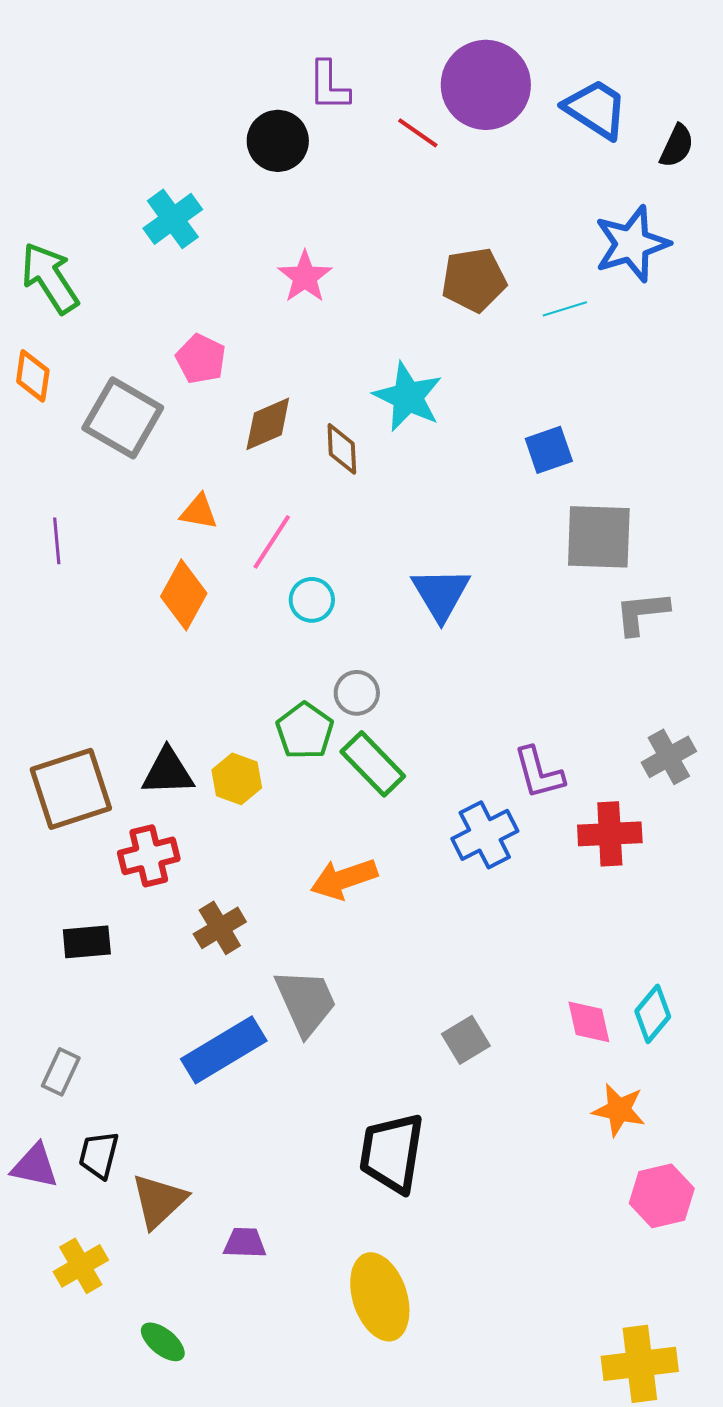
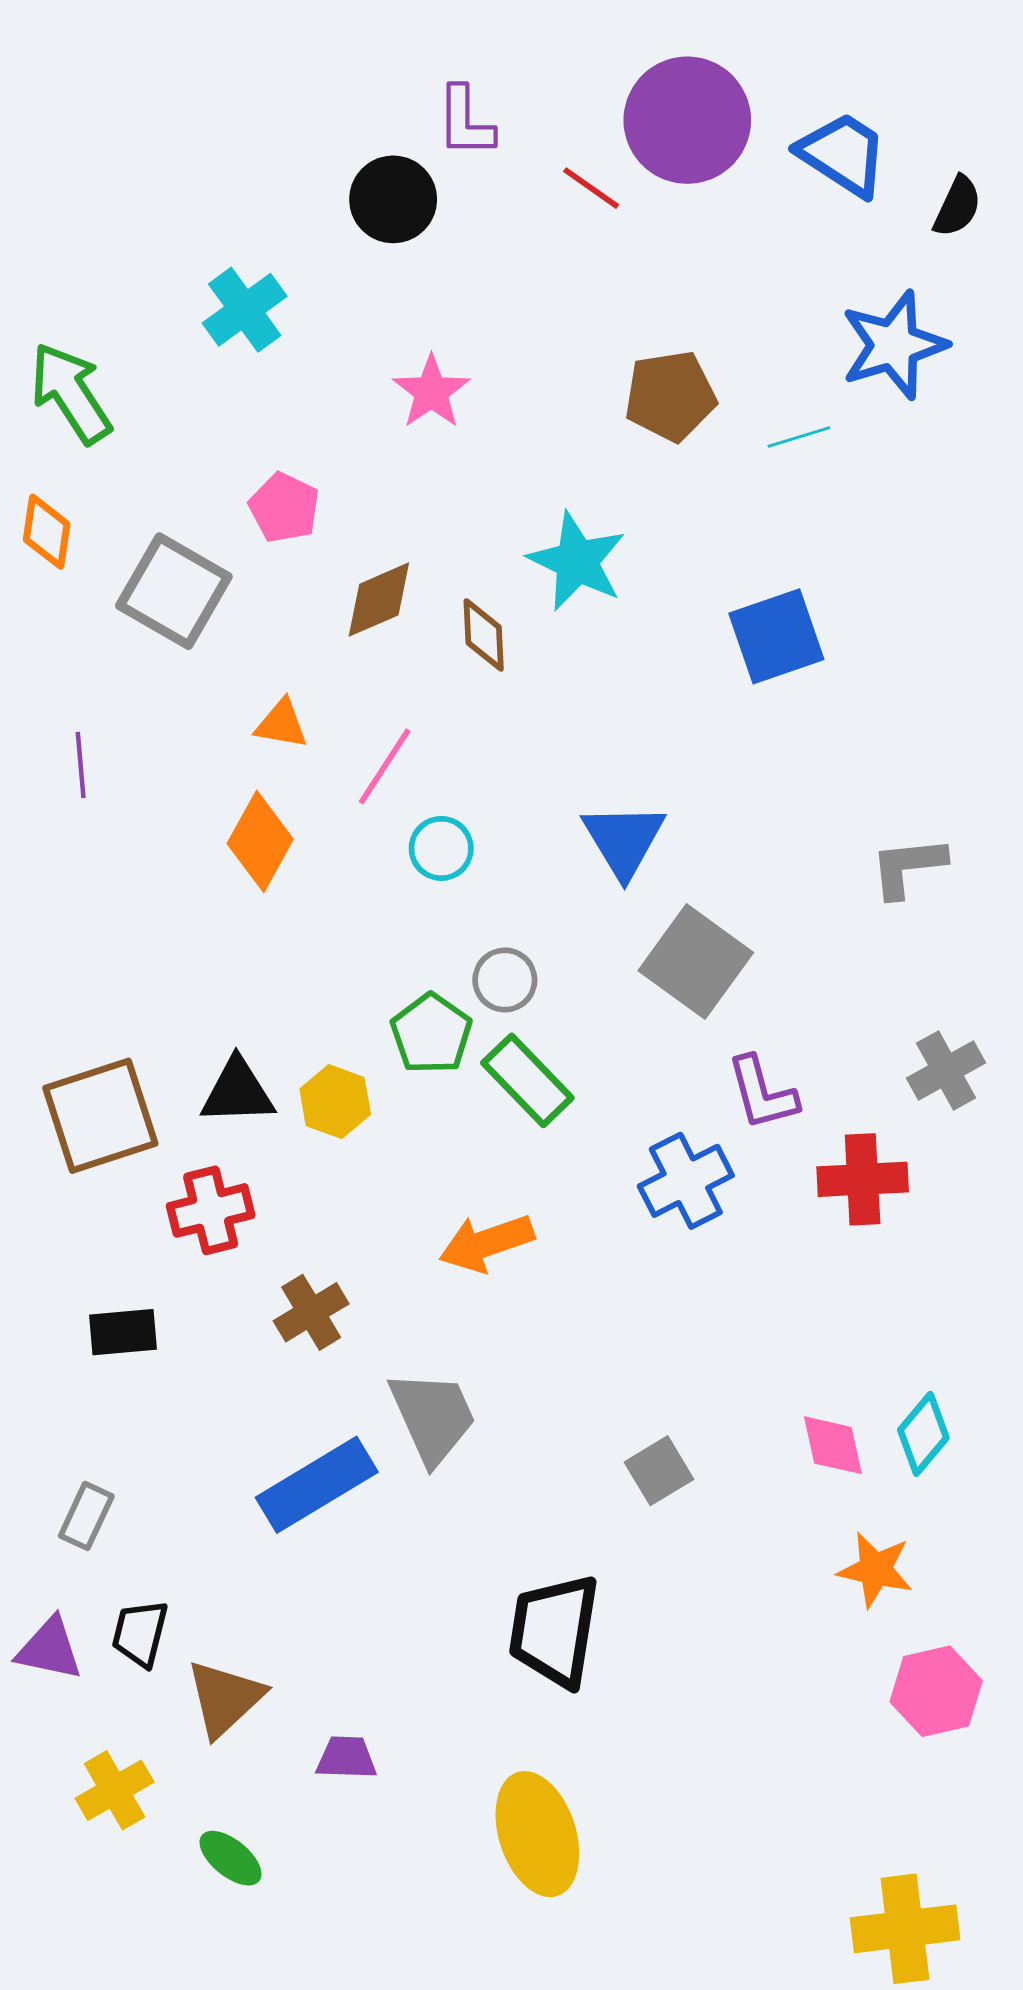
blue square: (549, 450) -> (776, 636), size x1.4
gray square: (599, 537) -> (696, 962), moved, turned 34
green ellipse: (163, 1342) -> (231, 1858), moved

